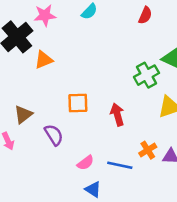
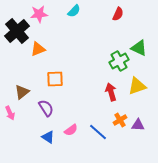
orange square: (78, 103) -> (55, 79), moved
red arrow: (117, 114) -> (111, 92), moved
blue line: (120, 165) -> (98, 132), turned 30
blue triangle: (93, 189) -> (48, 137), moved

